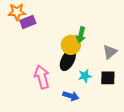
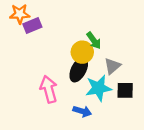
green arrow: (81, 35) -> (94, 41), turned -49
gray triangle: (110, 52) -> (112, 66), moved
cyan star: (85, 76) -> (98, 88), size x1.6

